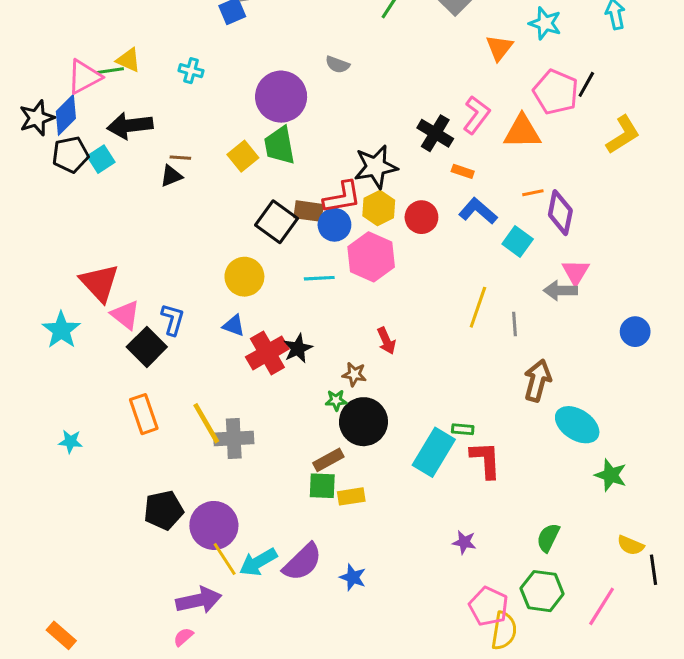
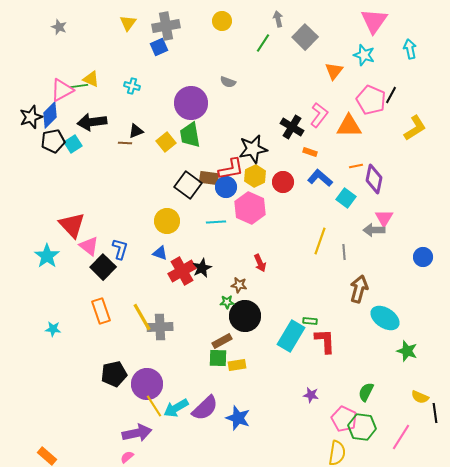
black triangle: (171, 176) -> (136, 131), moved
blue star: (353, 577) -> (238, 418), size x1.4
pink pentagon: (489, 606) -> (344, 419), moved

